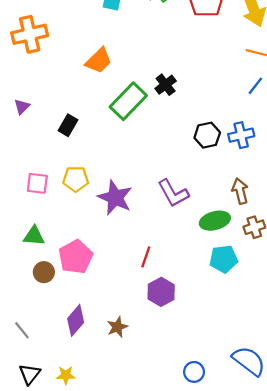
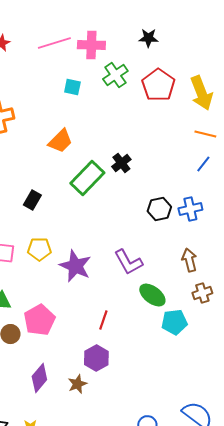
green ellipse: (215, 221) -> (152, 295), moved, turned 52
purple hexagon: (161, 292) -> (96, 358), moved

